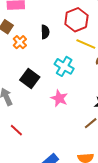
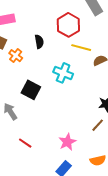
pink star: (59, 98) -> (67, 142), moved, turned 30

